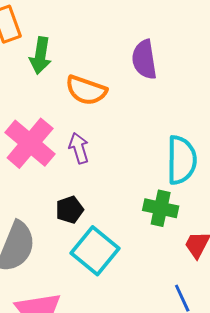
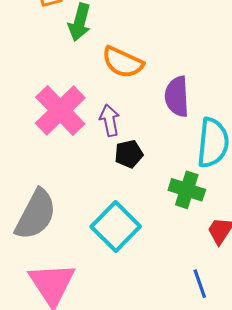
purple semicircle: (144, 60) -> (177, 97), moved
black pentagon: (70, 210) -> (129, 154), moved

